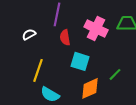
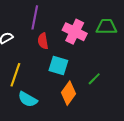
orange diamond: (90, 88) -> (69, 93), turned -30

